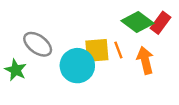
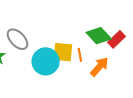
orange arrow: (145, 60) -> (99, 67), turned 45

